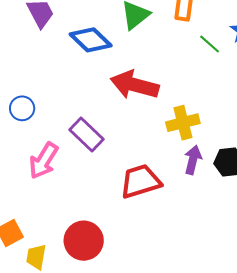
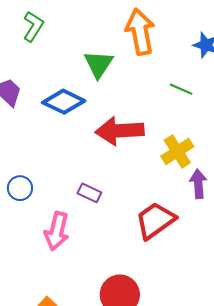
green line: (210, 44) -> (181, 89), moved
purple rectangle: (87, 135) -> (89, 193), size x0.7

